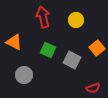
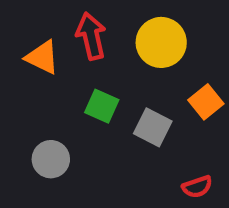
yellow circle: (76, 20) -> (161, 42), size x1.5
orange triangle: (14, 42) -> (42, 57), moved

